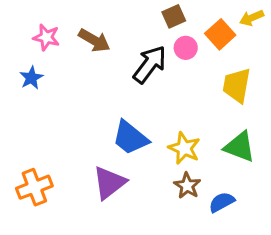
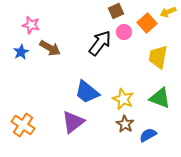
brown arrow: (94, 40) -> (50, 48), moved
orange cross: (34, 187) -> (23, 125), turned -35

